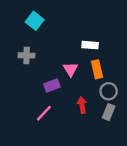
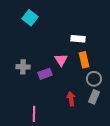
gray cross: (27, 55) -> (23, 67), moved
red arrow: (82, 105) -> (71, 99), moved
pink line: (44, 113) -> (34, 114), moved, turned -42

